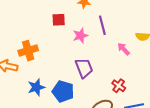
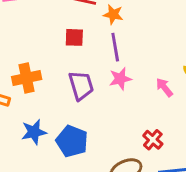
purple line: (102, 25) -> (115, 47), moved
pink star: (80, 36) -> (120, 79), moved
purple trapezoid: (84, 68) -> (81, 85), moved

